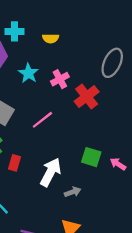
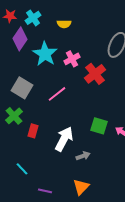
cyan cross: (14, 31) -> (33, 18), turned -35
cyan star: (28, 73) -> (45, 54), size x1.4

